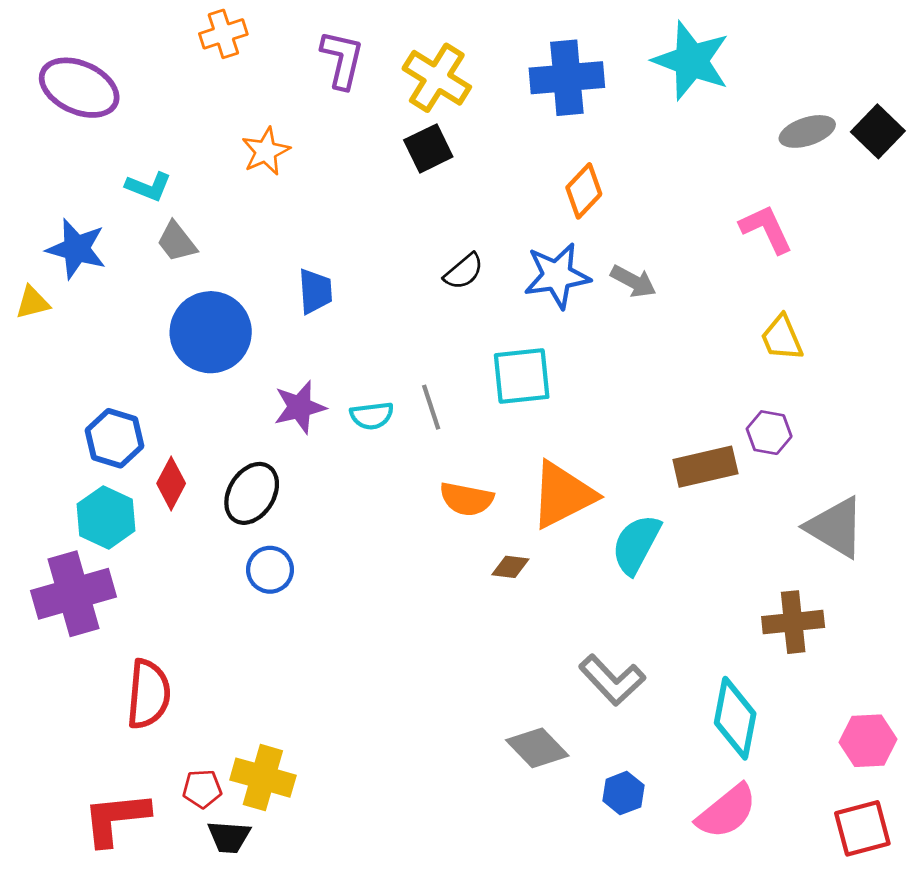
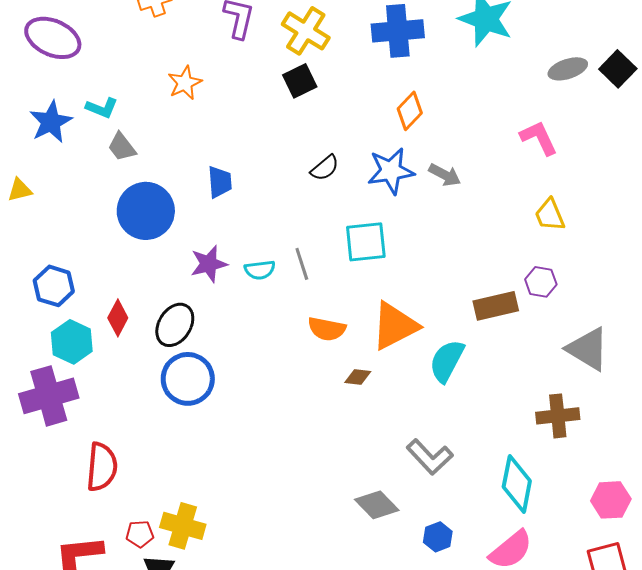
blue star: (76, 249) -> (51, 122), moved, turned 30
blue hexagon: (115, 438) -> (54, 286), moved
blue circle: (270, 570) -> (188, 379), size x1.6

